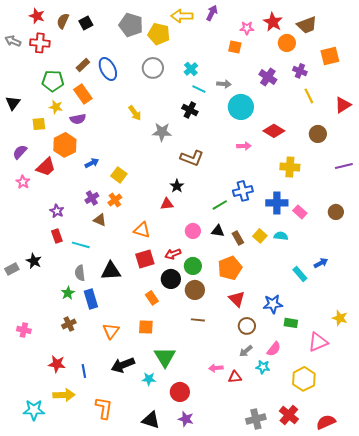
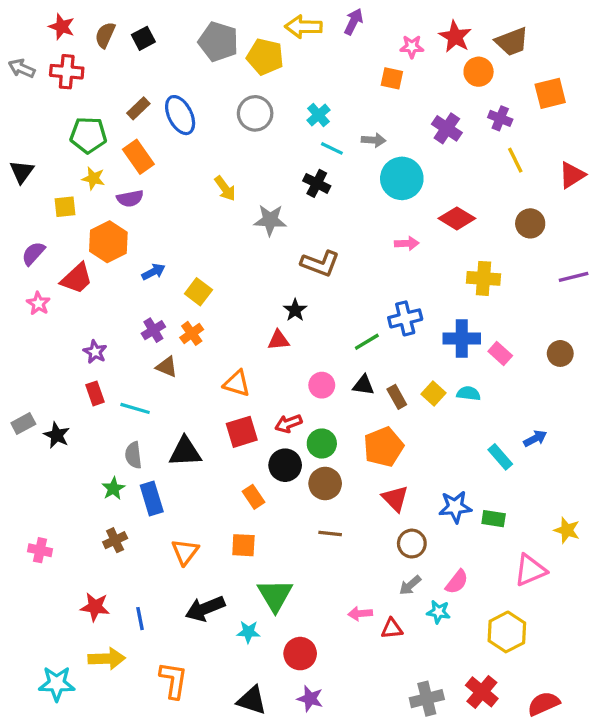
gray rectangle: (12, 269) -> (23, 423), moved
green rectangle: (291, 323) -> (494, 519), moved

